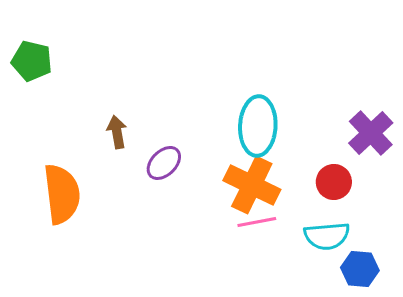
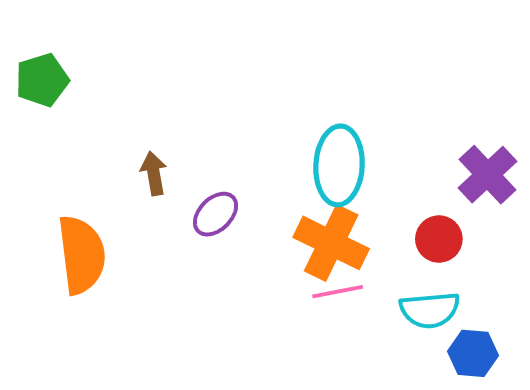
green pentagon: (32, 61) -> (42, 80), turned -30

